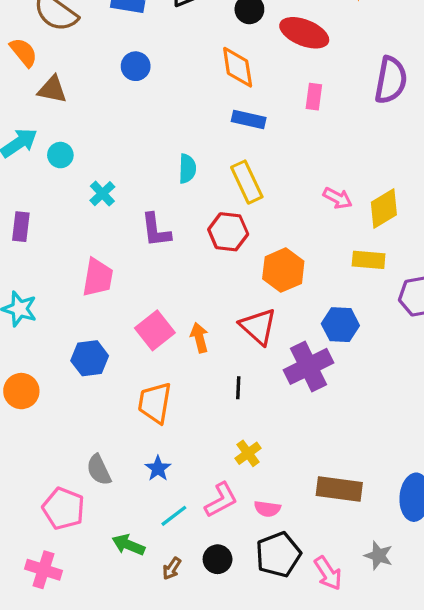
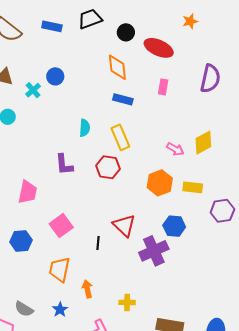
blue circle: (136, 66) -> (55, 76), moved
cyan cross: (102, 194) -> (33, 90), moved
yellow diamond: (384, 209) -> (203, 143), moved
orange hexagon: (283, 270) -> (160, 183), moved
orange arrow: (199, 338) -> (87, 289), moved
black line: (238, 388) -> (98, 243), moved
yellow cross: (248, 453) -> (127, 302), moved, turned 35
gray semicircle: (99, 470) -> (24, 309), turned -36

